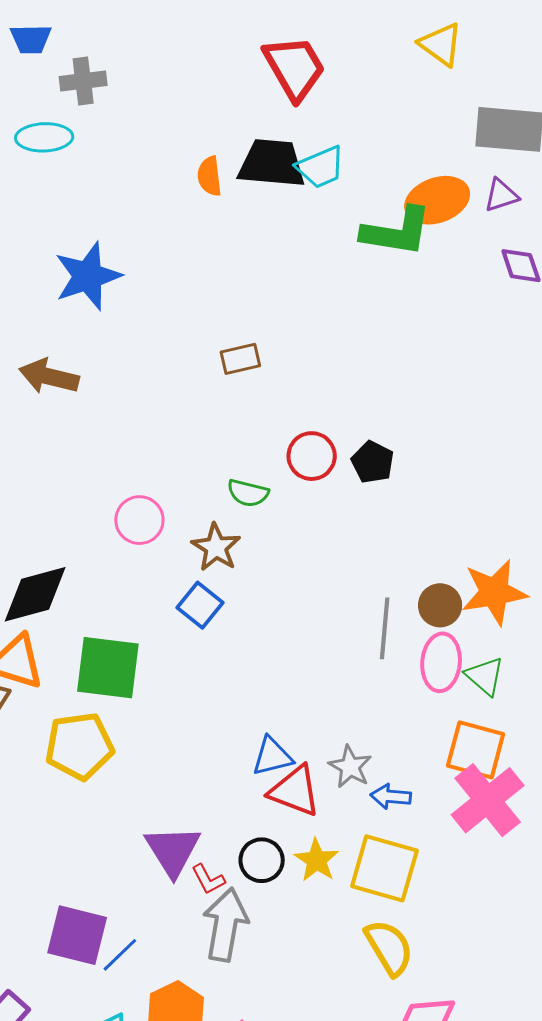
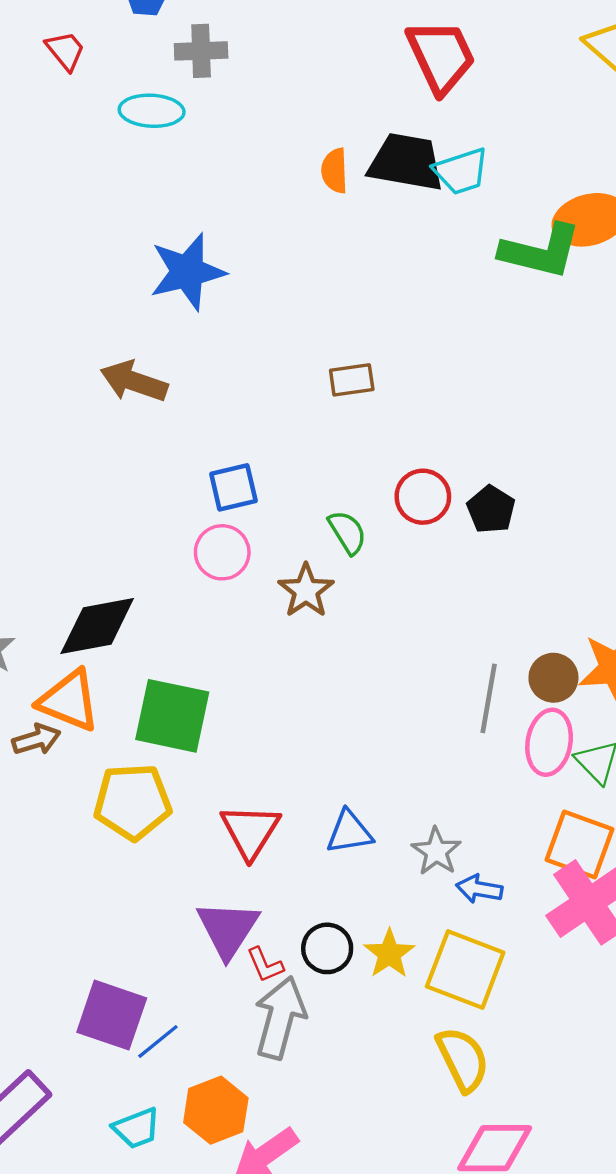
green semicircle: (248, 493) -> (347, 532), turned -141
blue square: (200, 605) -> (233, 487), moved, turned 33
red triangle: (295, 791) -> (250, 831), moved, turned 36

